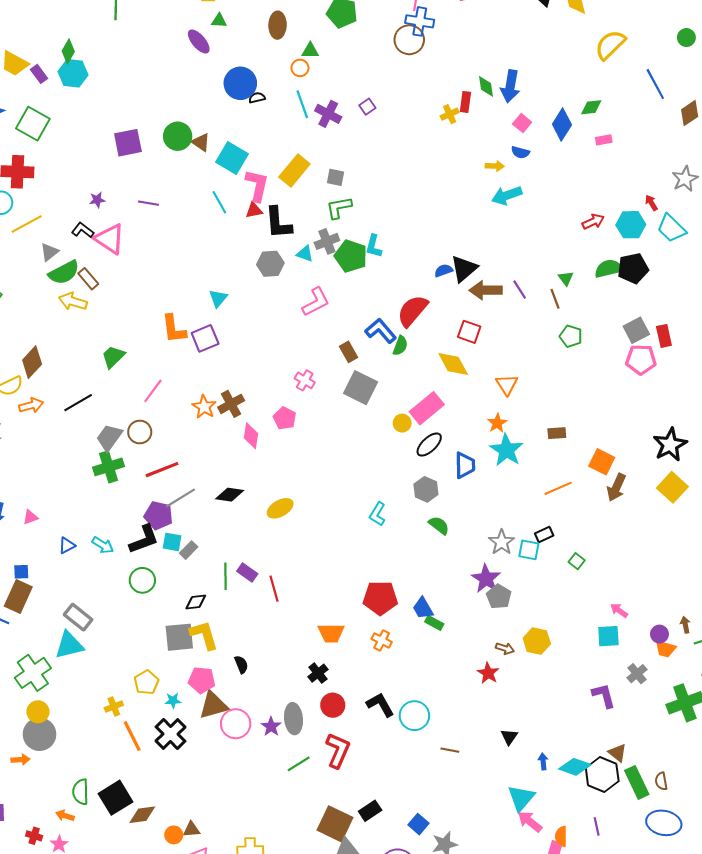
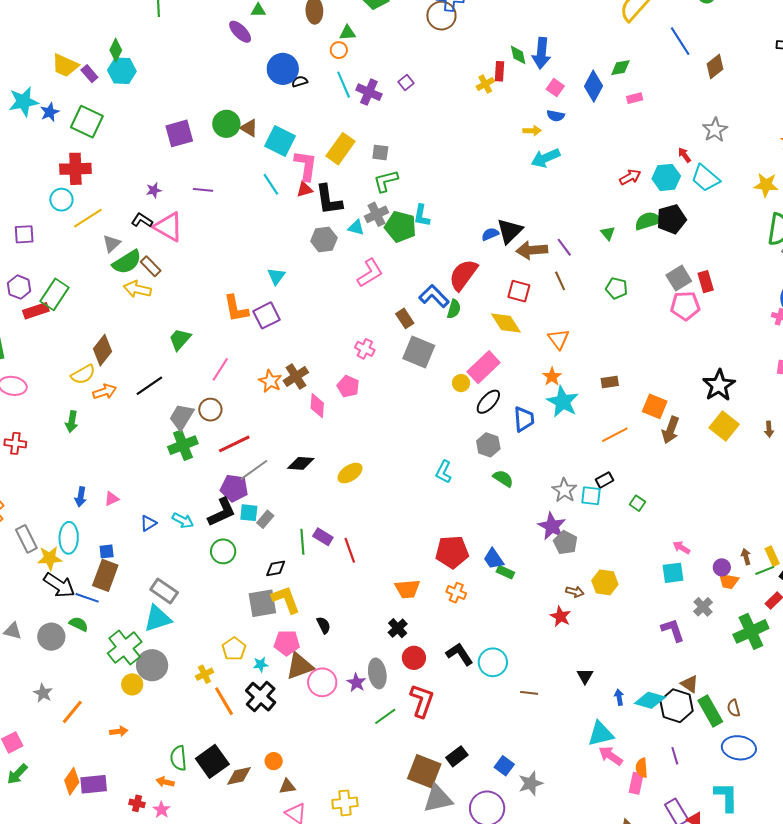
brown line: (555, 299) -> (560, 281), moved
gray circle: (39, 734) -> (152, 665), moved
cyan triangle: (521, 798) -> (601, 734), turned 40
orange circle: (174, 835) -> (274, 761), moved

